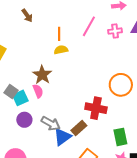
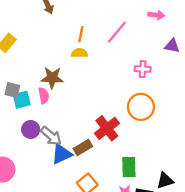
pink cross: (115, 31) -> (143, 69), moved
brown star: (42, 75) -> (52, 78), turned 30
gray square: (11, 91) -> (12, 90), turned -32
red cross: (96, 108) -> (107, 128), turned 30
purple circle: (24, 120) -> (31, 129), moved

